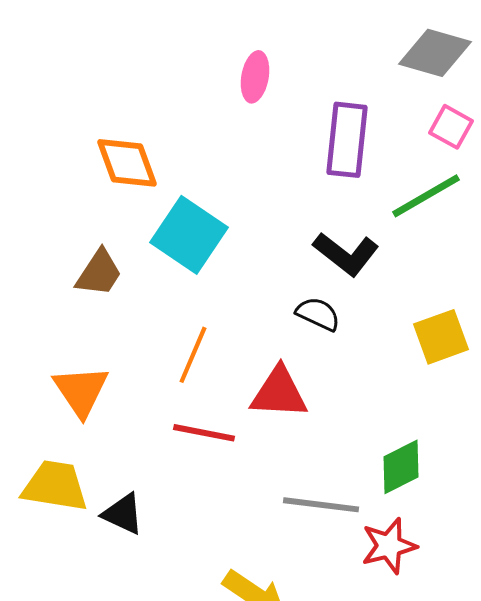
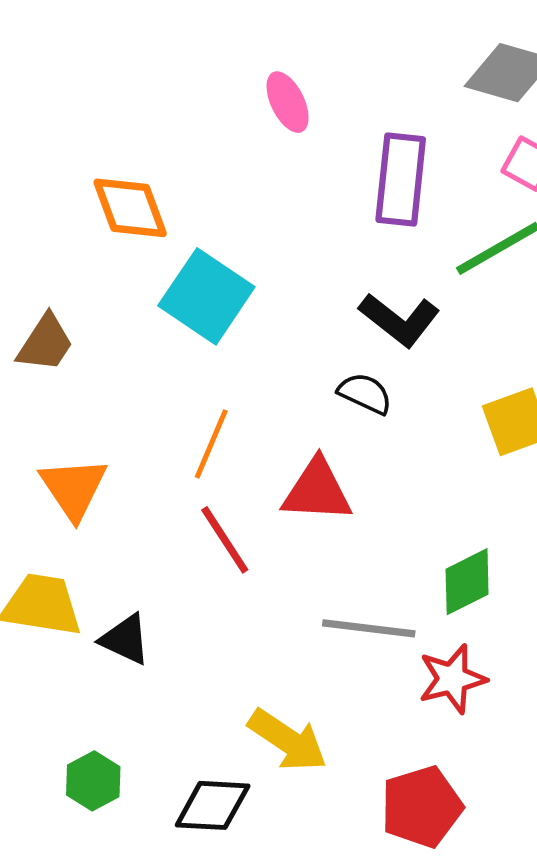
pink ellipse: (255, 77) -> (288, 102), turned -36
brown trapezoid: (99, 273) -> (45, 343), moved
red line: (204, 433) -> (225, 540), turned 46

